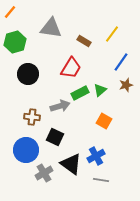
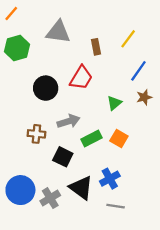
brown rectangle: (84, 41) -> (96, 47), turned 48
black circle: (28, 74) -> (46, 88), moved
green rectangle: (80, 93) -> (91, 138), moved
blue circle: (26, 150) -> (20, 190), moved

